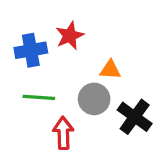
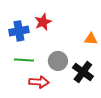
orange triangle: (110, 70) -> (91, 39), moved
red arrow: (63, 133) -> (39, 82), turned 96

